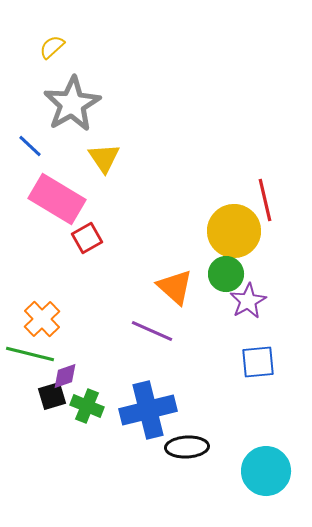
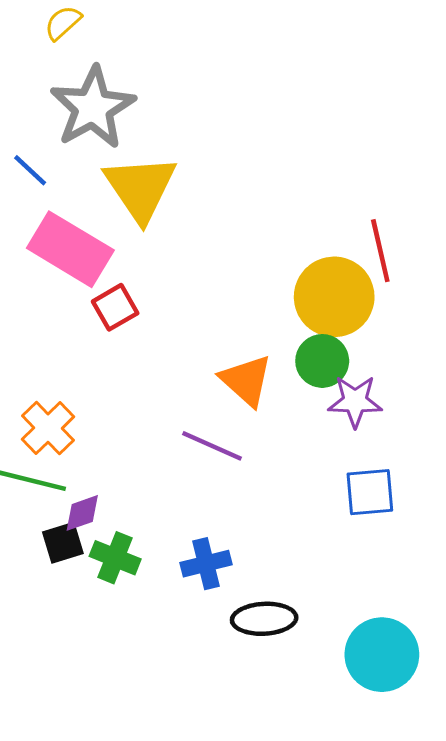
yellow triangle: (104, 158) -> (140, 188), size x1.6
purple star: (248, 301) -> (355, 401), turned 30
blue cross: (148, 410) -> (206, 564), size x0.6

